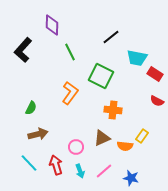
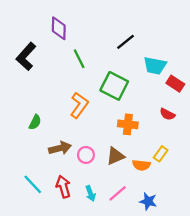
red semicircle: (157, 101) -> (167, 114), moved
brown arrow: (38, 134) -> (60, 148), moved
pink circle: (76, 147) -> (86, 155), moved

